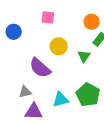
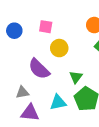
pink square: (48, 17) -> (46, 27), moved
green triangle: (84, 56) -> (76, 77), moved

